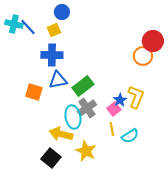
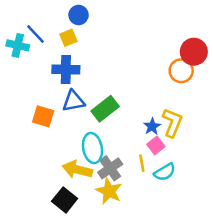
cyan cross: (14, 24) -> (18, 45), moved
gray cross: (87, 108) -> (110, 168), moved
pink square: (114, 109) -> (156, 145), moved

